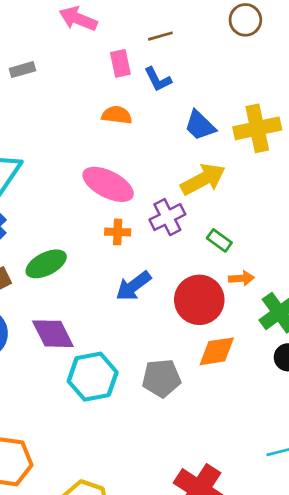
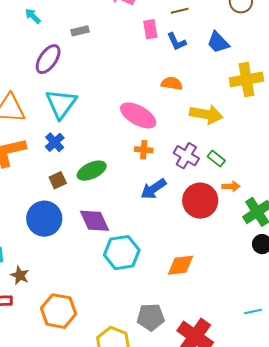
orange semicircle: (117, 115) -> (172, 83), moved
blue trapezoid: (200, 125) -> (218, 42), moved
yellow arrow: (203, 179) -> (206, 114), turned 36
purple cross: (167, 217) -> (186, 156), moved, turned -35
orange diamond: (217, 351) -> (181, 265), moved
gray pentagon: (161, 378) -> (151, 317), moved

